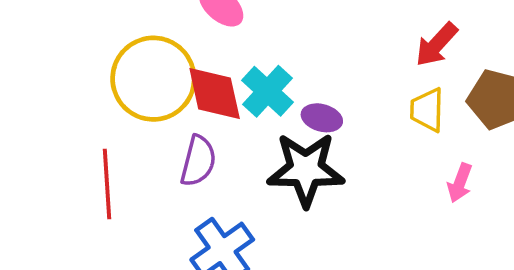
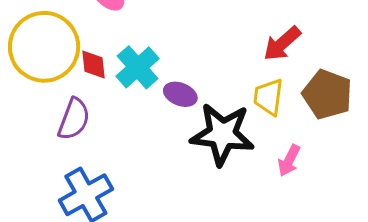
red diamond: (215, 93) -> (94, 65), size x0.6
black star: (306, 170) -> (222, 134), moved

